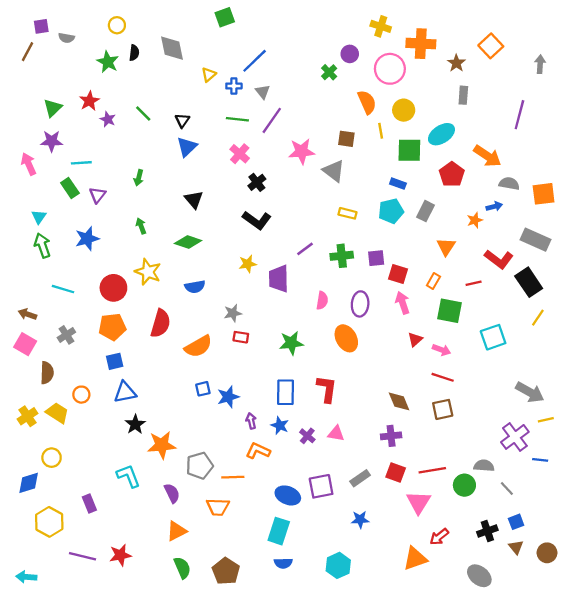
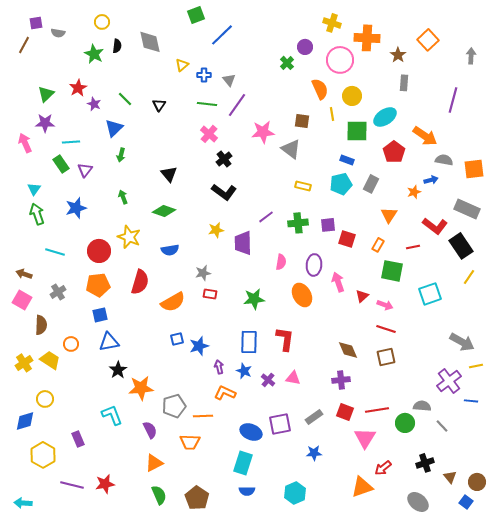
blue line: (255, 61) -> (222, 35), moved
blue triangle: (187, 147) -> (114, 128), moved
pink arrow: (402, 303) -> (338, 282), moved
blue square: (516, 522) -> (466, 502), moved, turned -32

